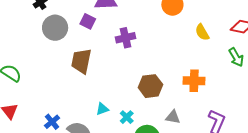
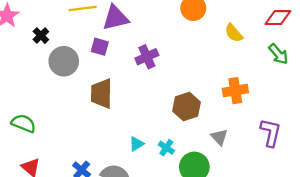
gray triangle: (173, 117) -> (219, 137), turned 49

